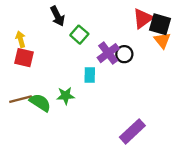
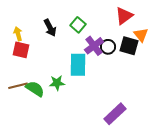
black arrow: (57, 16) -> (50, 28), moved
black square: (160, 24) -> (129, 46), moved
green square: (79, 35) -> (78, 25), moved
cyan rectangle: (90, 75) -> (78, 65), size x1.6

